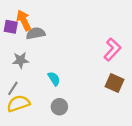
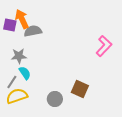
cyan semicircle: (54, 79) -> (25, 73), moved
brown square: (114, 83) -> (80, 89), moved

